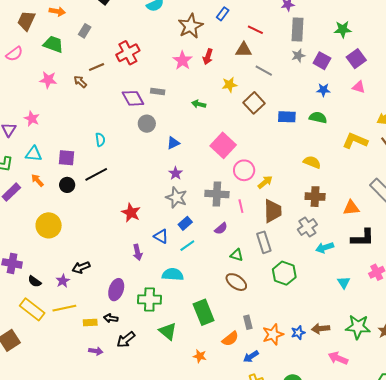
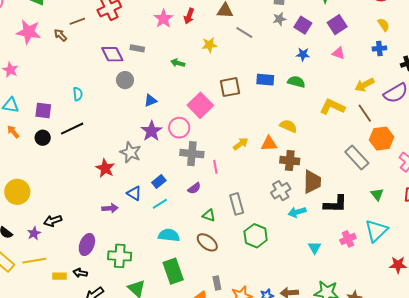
pink star: (48, 80) -> (29, 32), size x1.4
brown square: (254, 103) -> (230, 87), moved, turned 30
pink circle: (244, 170) -> (179, 128), moved
purple star: (176, 173) -> (151, 131), size x1.5
gray star: (176, 197) -> (130, 152), moved
orange triangle: (351, 208) -> (269, 144), moved
brown trapezoid: (273, 211) -> (312, 182), moved
yellow circle: (49, 225) -> (17, 192), moved
purple arrow: (138, 252) -> (110, 208), turned -84
cyan semicircle: (173, 274) -> (169, 235), moved

